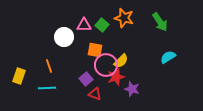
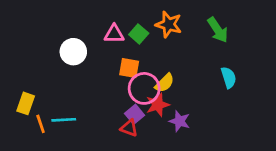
white circle: (64, 37) -> (73, 52), moved
cyan semicircle: (168, 57) -> (229, 78), turned 105
orange line: (49, 66) -> (41, 124), moved
purple square: (86, 79) -> (135, 114), moved

